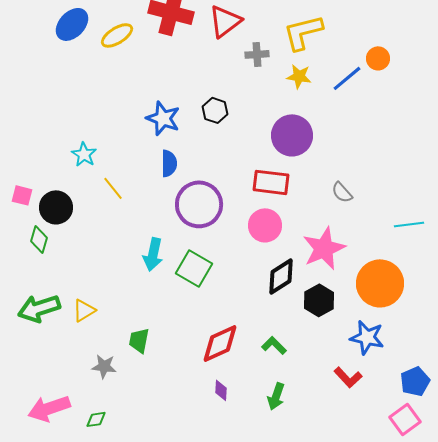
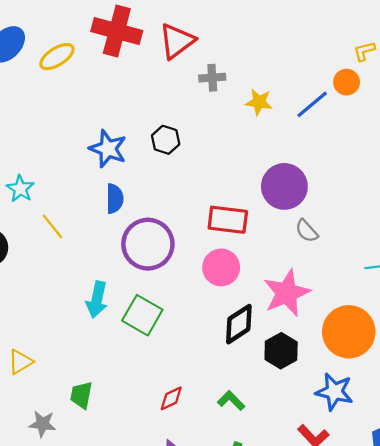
yellow L-shape: (303, 32) -> (364, 51), moved, size x0.5
purple circle: (292, 135) -> (284, 186), moved
red diamond: (220, 343) -> (171, 398), size x0.6

